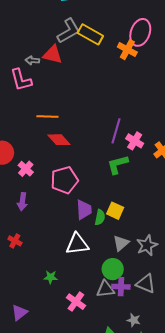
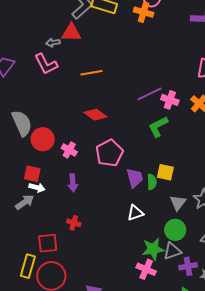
orange line: (47, 117) -> (91, 73), moved
purple line: (116, 131) -> (150, 94), turned 60
white triangle: (77, 244) -> (135, 213), size x0.7
green star: (51, 277) -> (153, 249), moved, size x1.6
purple cross: (121, 287) -> (188, 266), moved

